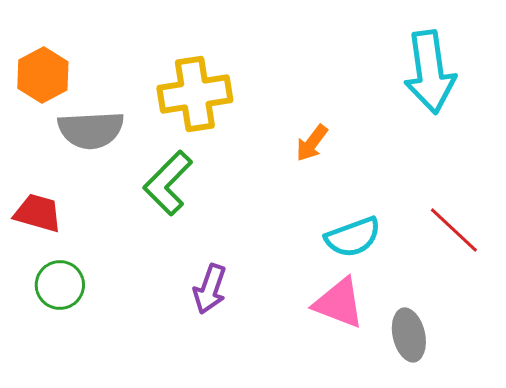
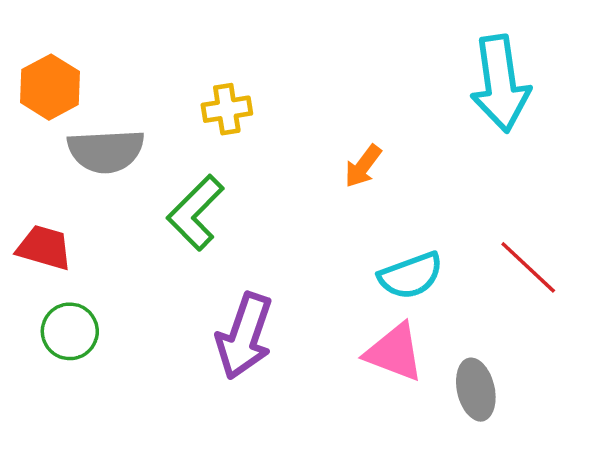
yellow cross: (195, 94) -> (227, 109), size x0.6
purple arrow: (210, 289) -> (244, 336), size x1.5

